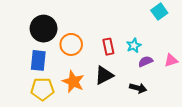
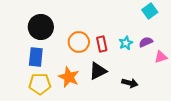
orange circle: (71, 44) -> (79, 42), moved
purple semicircle: (145, 61) -> (146, 42), moved

